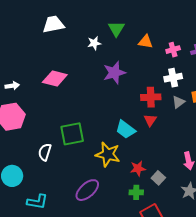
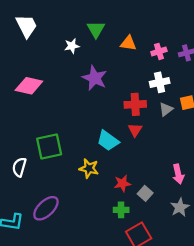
white trapezoid: (53, 24) -> (26, 26), turned 75
purple star: (114, 73) -> (95, 78), turned -30
yellow star: (108, 154) -> (89, 168), size x0.7
purple ellipse: (87, 190) -> (46, 208), moved

